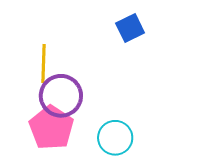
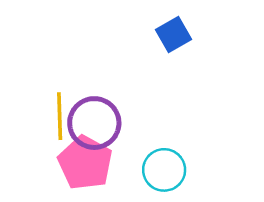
yellow line: (43, 63) -> (60, 116), moved

